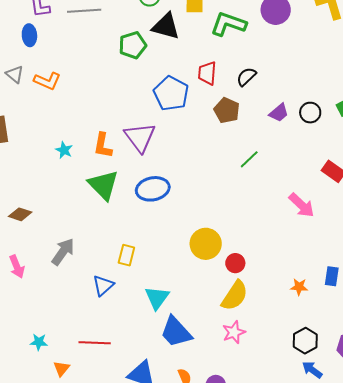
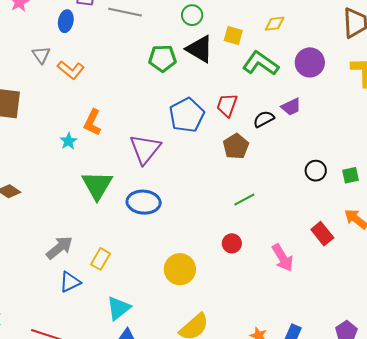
purple trapezoid: (279, 113) -> (291, 107), moved
orange L-shape: (103, 146) -> (93, 122), moved
gray arrow: (63, 252) -> (59, 248), moved
red circle: (235, 263) -> (232, 243), moved

